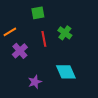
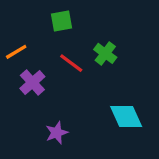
red line: (44, 39) -> (71, 63), turned -42
cyan diamond: (66, 72) -> (126, 117), moved

